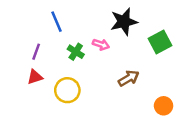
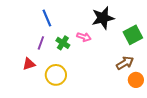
purple line: (36, 52) -> (41, 43), moved
brown arrow: (129, 78) -> (125, 63), moved
orange circle: (164, 106) -> (136, 80), moved

